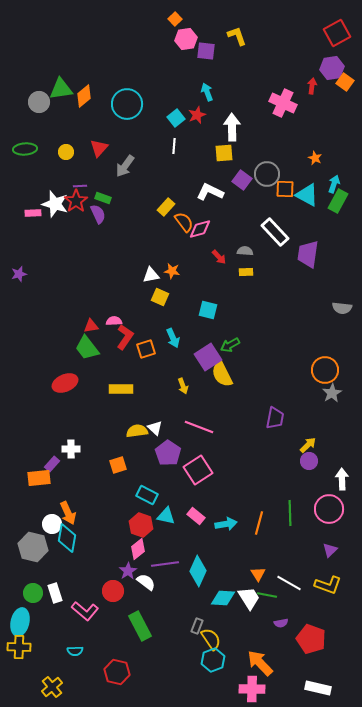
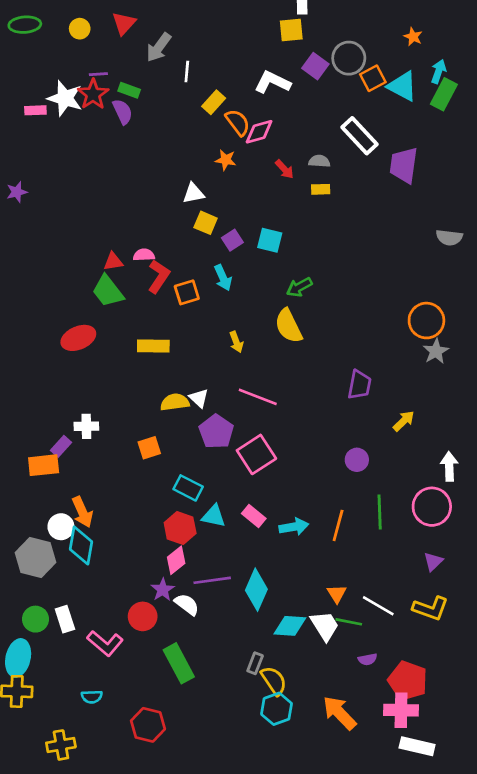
white line: (174, 146) -> (187, 72), moved
orange square: (285, 189) -> (373, 78), turned -30
orange star: (172, 271) -> (226, 160), moved
purple square: (208, 357) -> (232, 240), moved, size x0.6
purple circle: (309, 461) -> (357, 460), moved
yellow cross: (52, 687) -> (61, 745), turned 30
pink cross: (252, 689) -> (401, 710), moved

